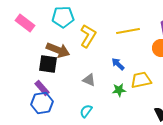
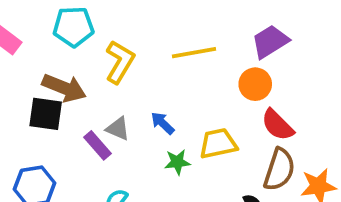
blue arrow: (118, 64) -> (162, 123), moved
gray triangle: (89, 80) -> (118, 129), moved
purple rectangle: (42, 88) -> (98, 145), moved

